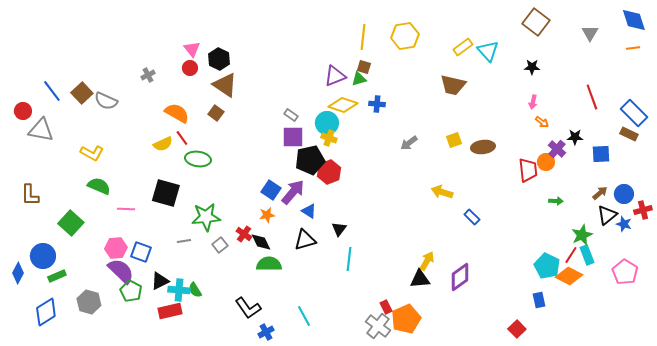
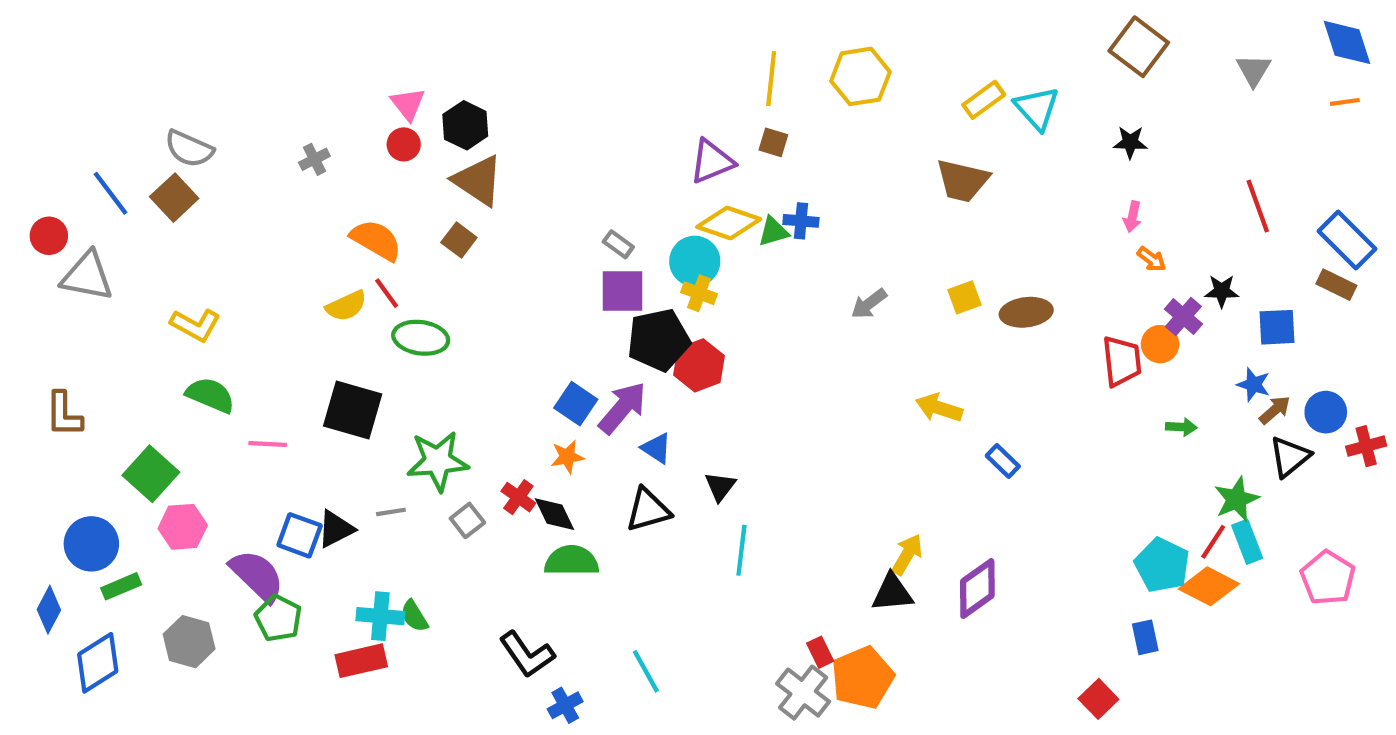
green triangle: (359, 79) -> (773, 232), moved
gray semicircle: (106, 101) -> (189, 149), moved
blue star: (624, 224) -> (1254, 384), moved
pink hexagon: (116, 248) -> (183, 527), moved
blue diamond: (18, 273) -> (49, 610), moved
black triangle: (160, 281) -> (336, 529), moved

